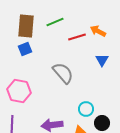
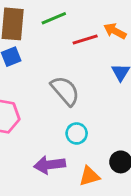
cyan circle: (86, 109) -> (77, 133), moved

